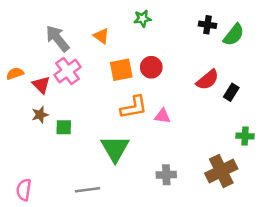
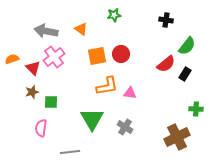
green semicircle: (234, 35) -> (187, 46), moved
gray arrow: (58, 38) -> (46, 31), turned -40
gray cross: (166, 175) -> (125, 127), moved, turned 35
pink semicircle: (24, 190) -> (41, 128), moved

